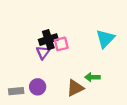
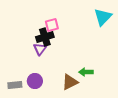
cyan triangle: (105, 39) -> (103, 17), moved
pink square: (61, 44) -> (52, 25), moved

